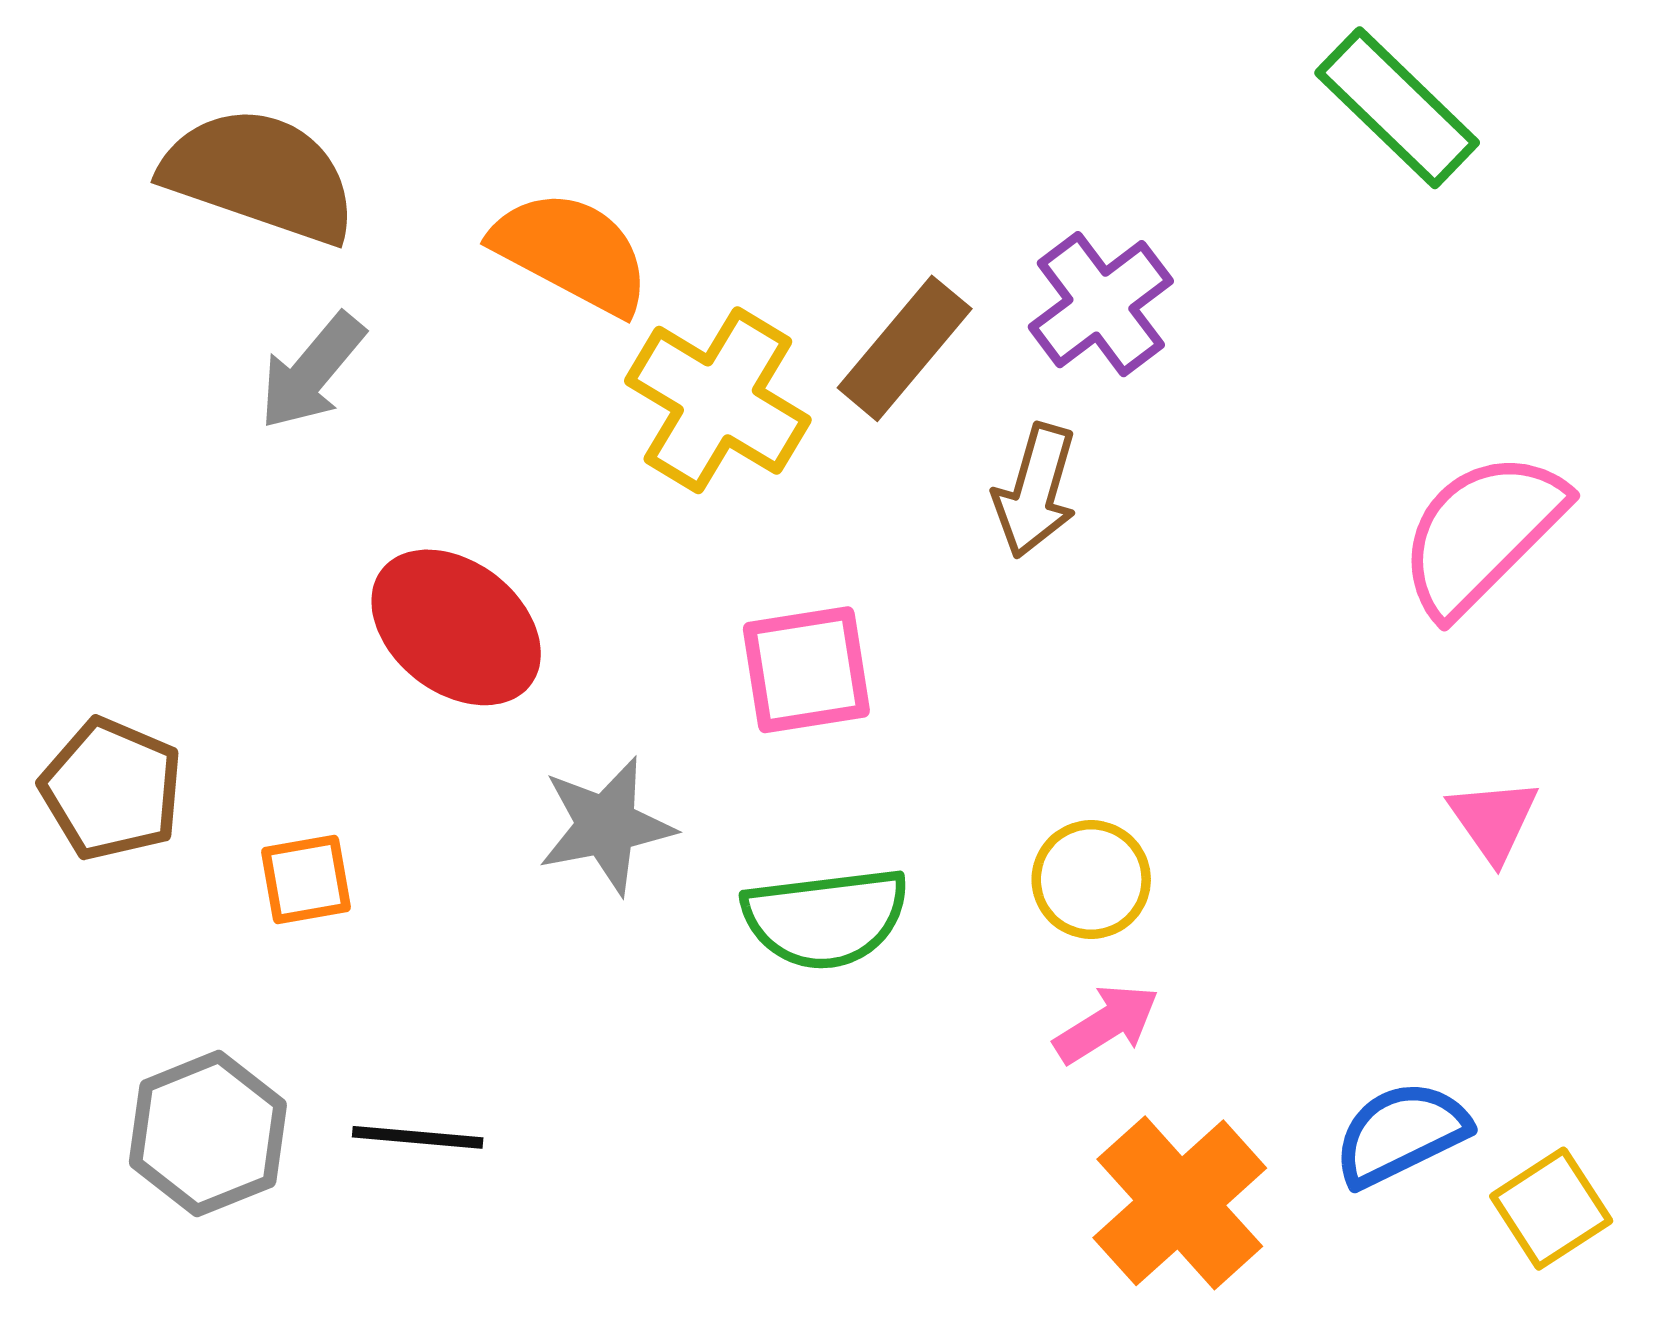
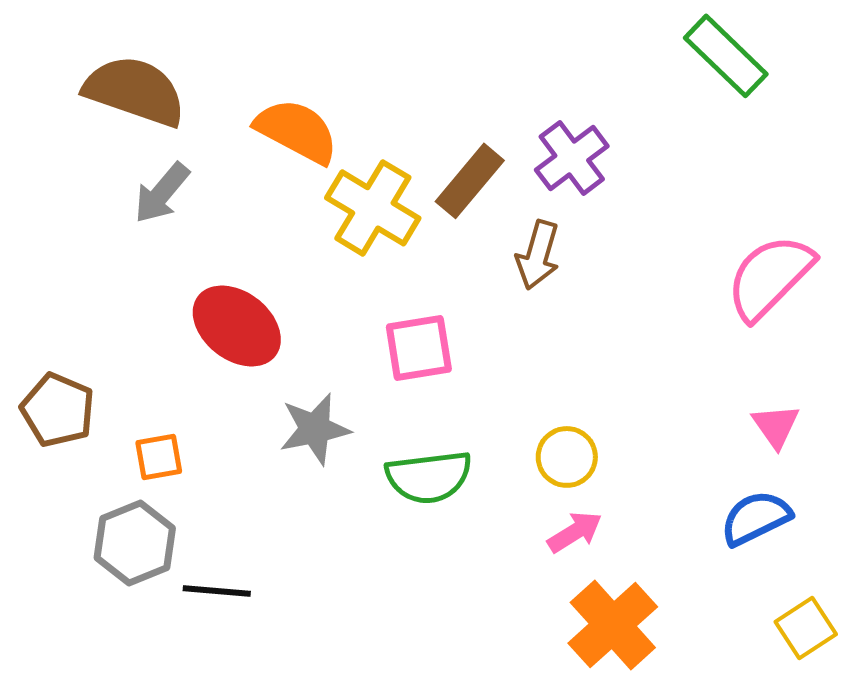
gray hexagon: (208, 1134) -> (135, 543), moved
blue semicircle: (1401, 1134) -> (756, 518), moved

